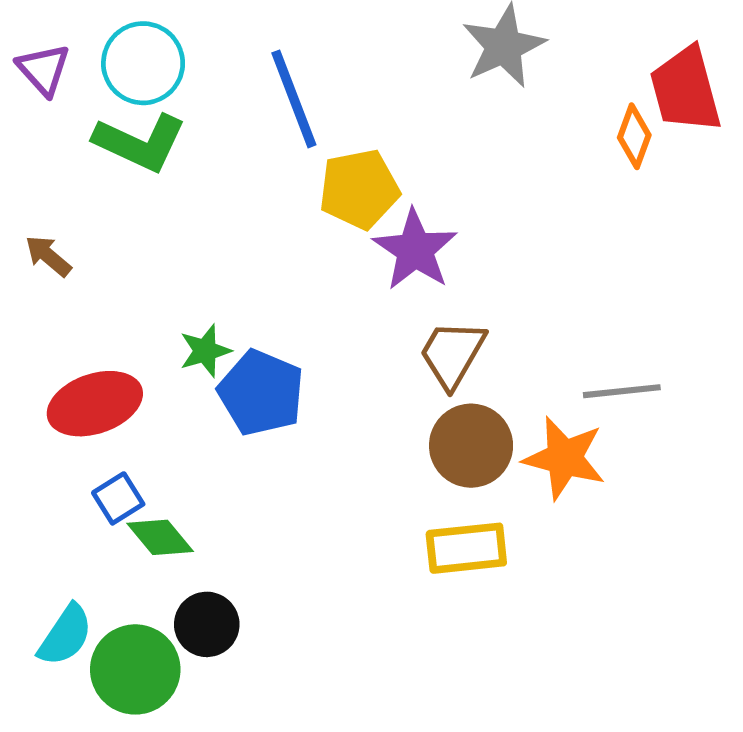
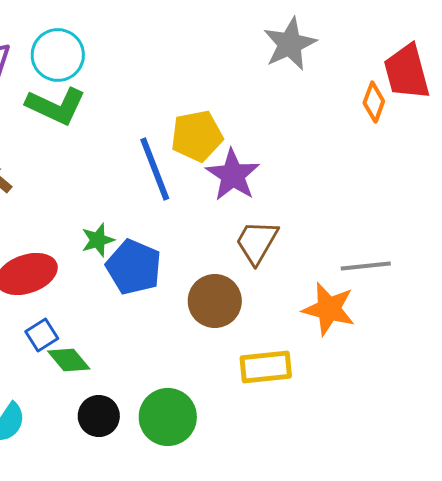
blue line: (294, 99) -> (155, 169), moved
brown circle: (471, 446) -> (215, 301), moved
green circle: (135, 669) -> (168, 417), moved

